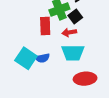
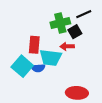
red rectangle: (45, 26) -> (34, 45), moved
cyan trapezoid: (73, 53) -> (51, 58), moved

